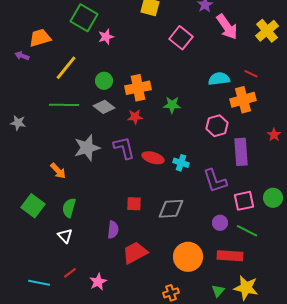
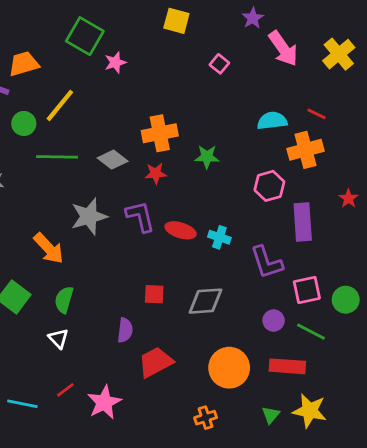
pink square: (181, 38) -> (219, 64), size x0.6
green circle: (104, 81) -> (24, 123), moved
orange arrow: (58, 171) -> (49, 248), size x1.4
green circle: (273, 198) -> (346, 300), moved
pink star: (98, 282) -> (104, 402), size x1.4

